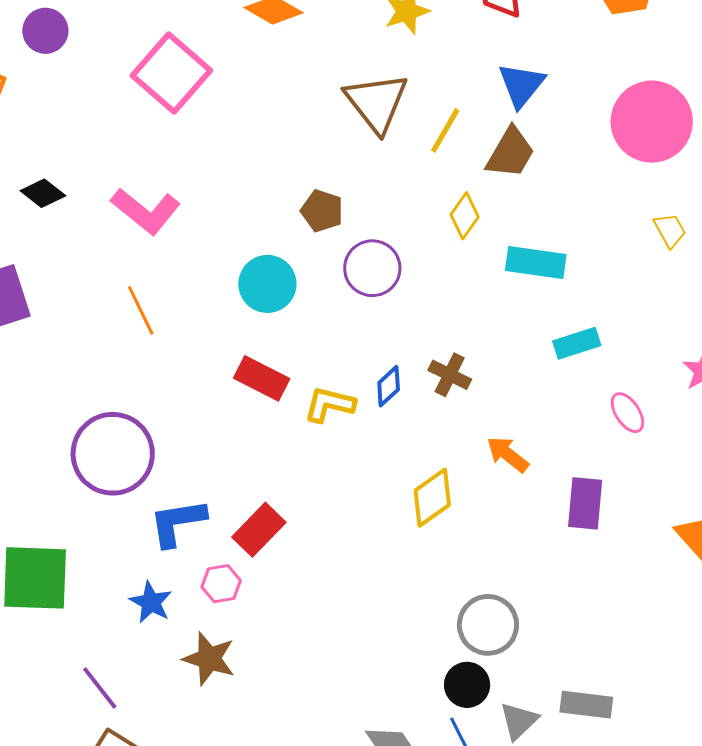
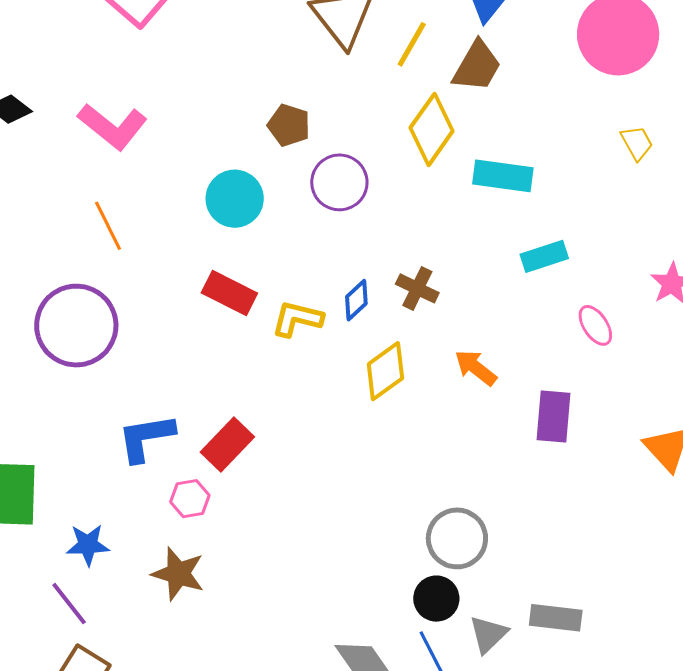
yellow diamond: (465, 216) -> (432, 129), size x1.5
purple circle: (113, 454) -> (76, 326), moved
yellow diamond: (432, 498) -> (385, 371), moved
blue star: (151, 602) -> (88, 545), moved, turned -30

